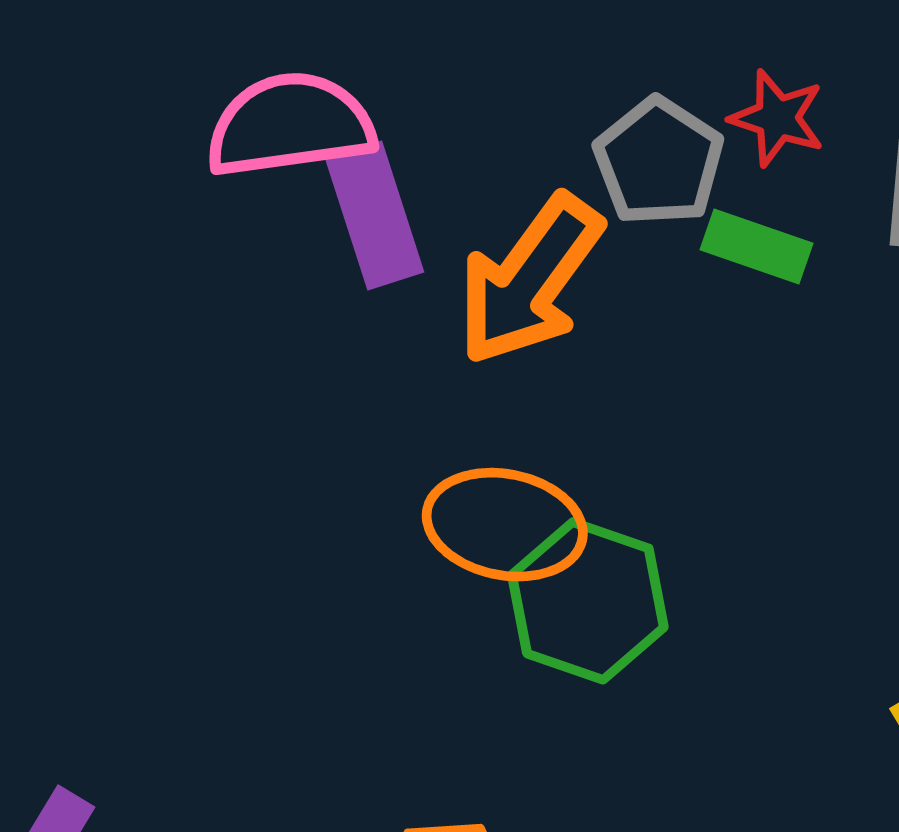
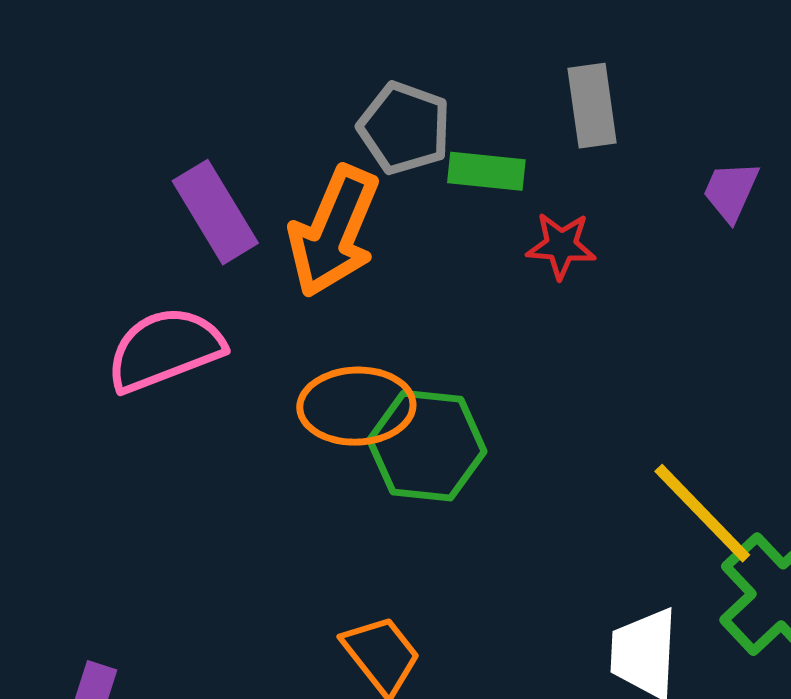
red star: (777, 118) -> (561, 246), moved
pink semicircle: (290, 125) -> (165, 349), moved

